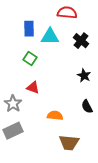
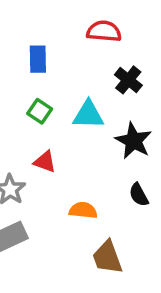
cyan triangle: (50, 37) -> (88, 115), moved
black star: (84, 76) -> (133, 141), size x1.5
brown trapezoid: (69, 143) -> (107, 257), turned 65

